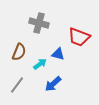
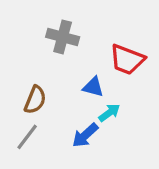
brown semicircle: (19, 52) -> (35, 100), moved
cyan arrow: (40, 64) -> (109, 113), moved

